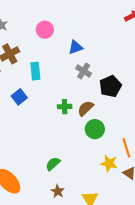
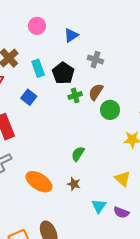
gray cross: (84, 71) -> (95, 60), moved
black pentagon: (110, 86) -> (63, 73), moved
brown star: (58, 191) -> (74, 184), moved

